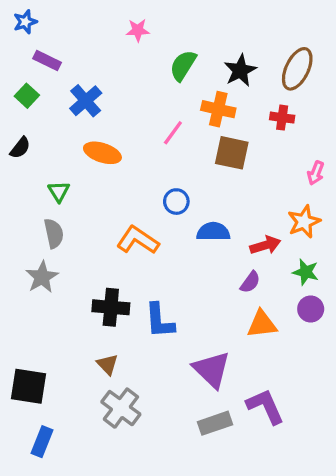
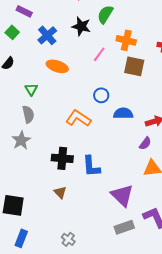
black star: (240, 71) -> (81, 26), moved, turned -30
gray cross: (121, 408) -> (68, 239), moved, size x0.6

